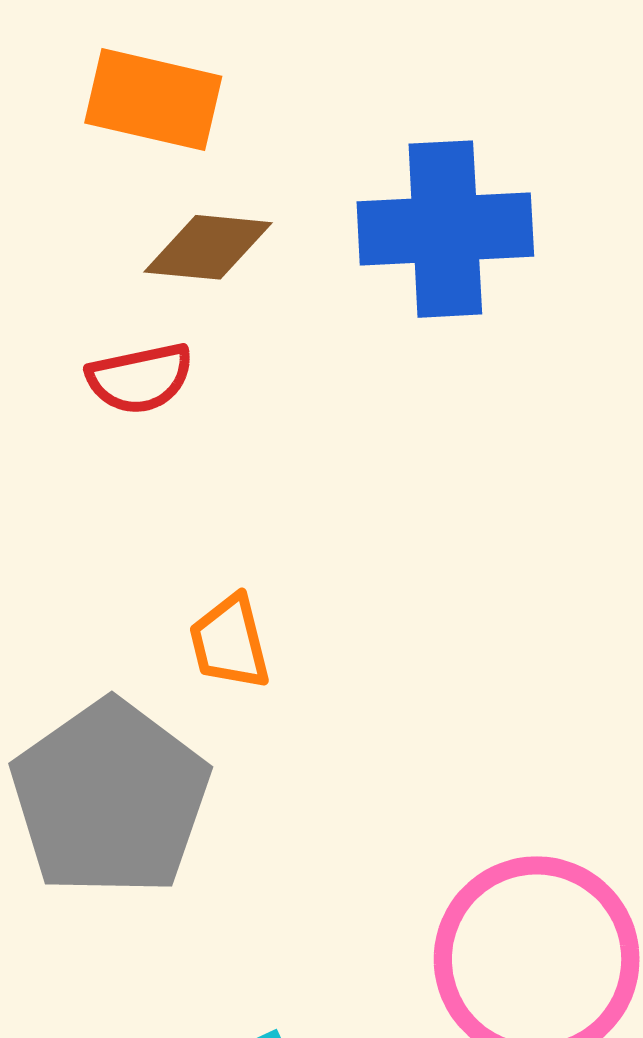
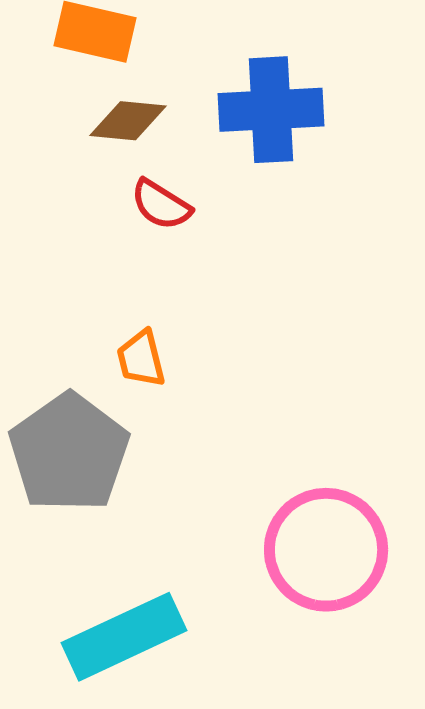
red semicircle: (140, 378) -> (161, 205), moved, turned 44

